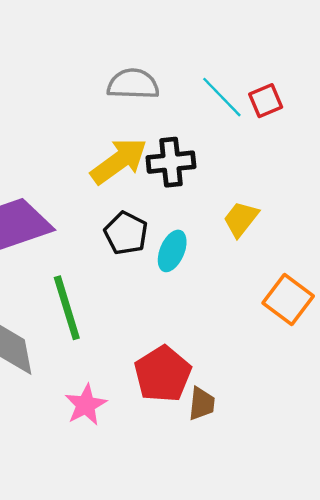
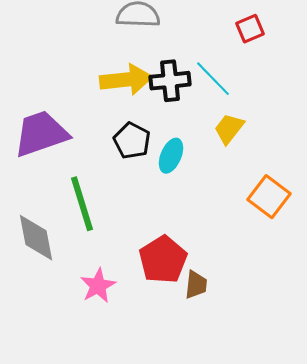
cyan line: (222, 97) -> (213, 79), moved
yellow arrow: (119, 161) -> (126, 80), turned 30

